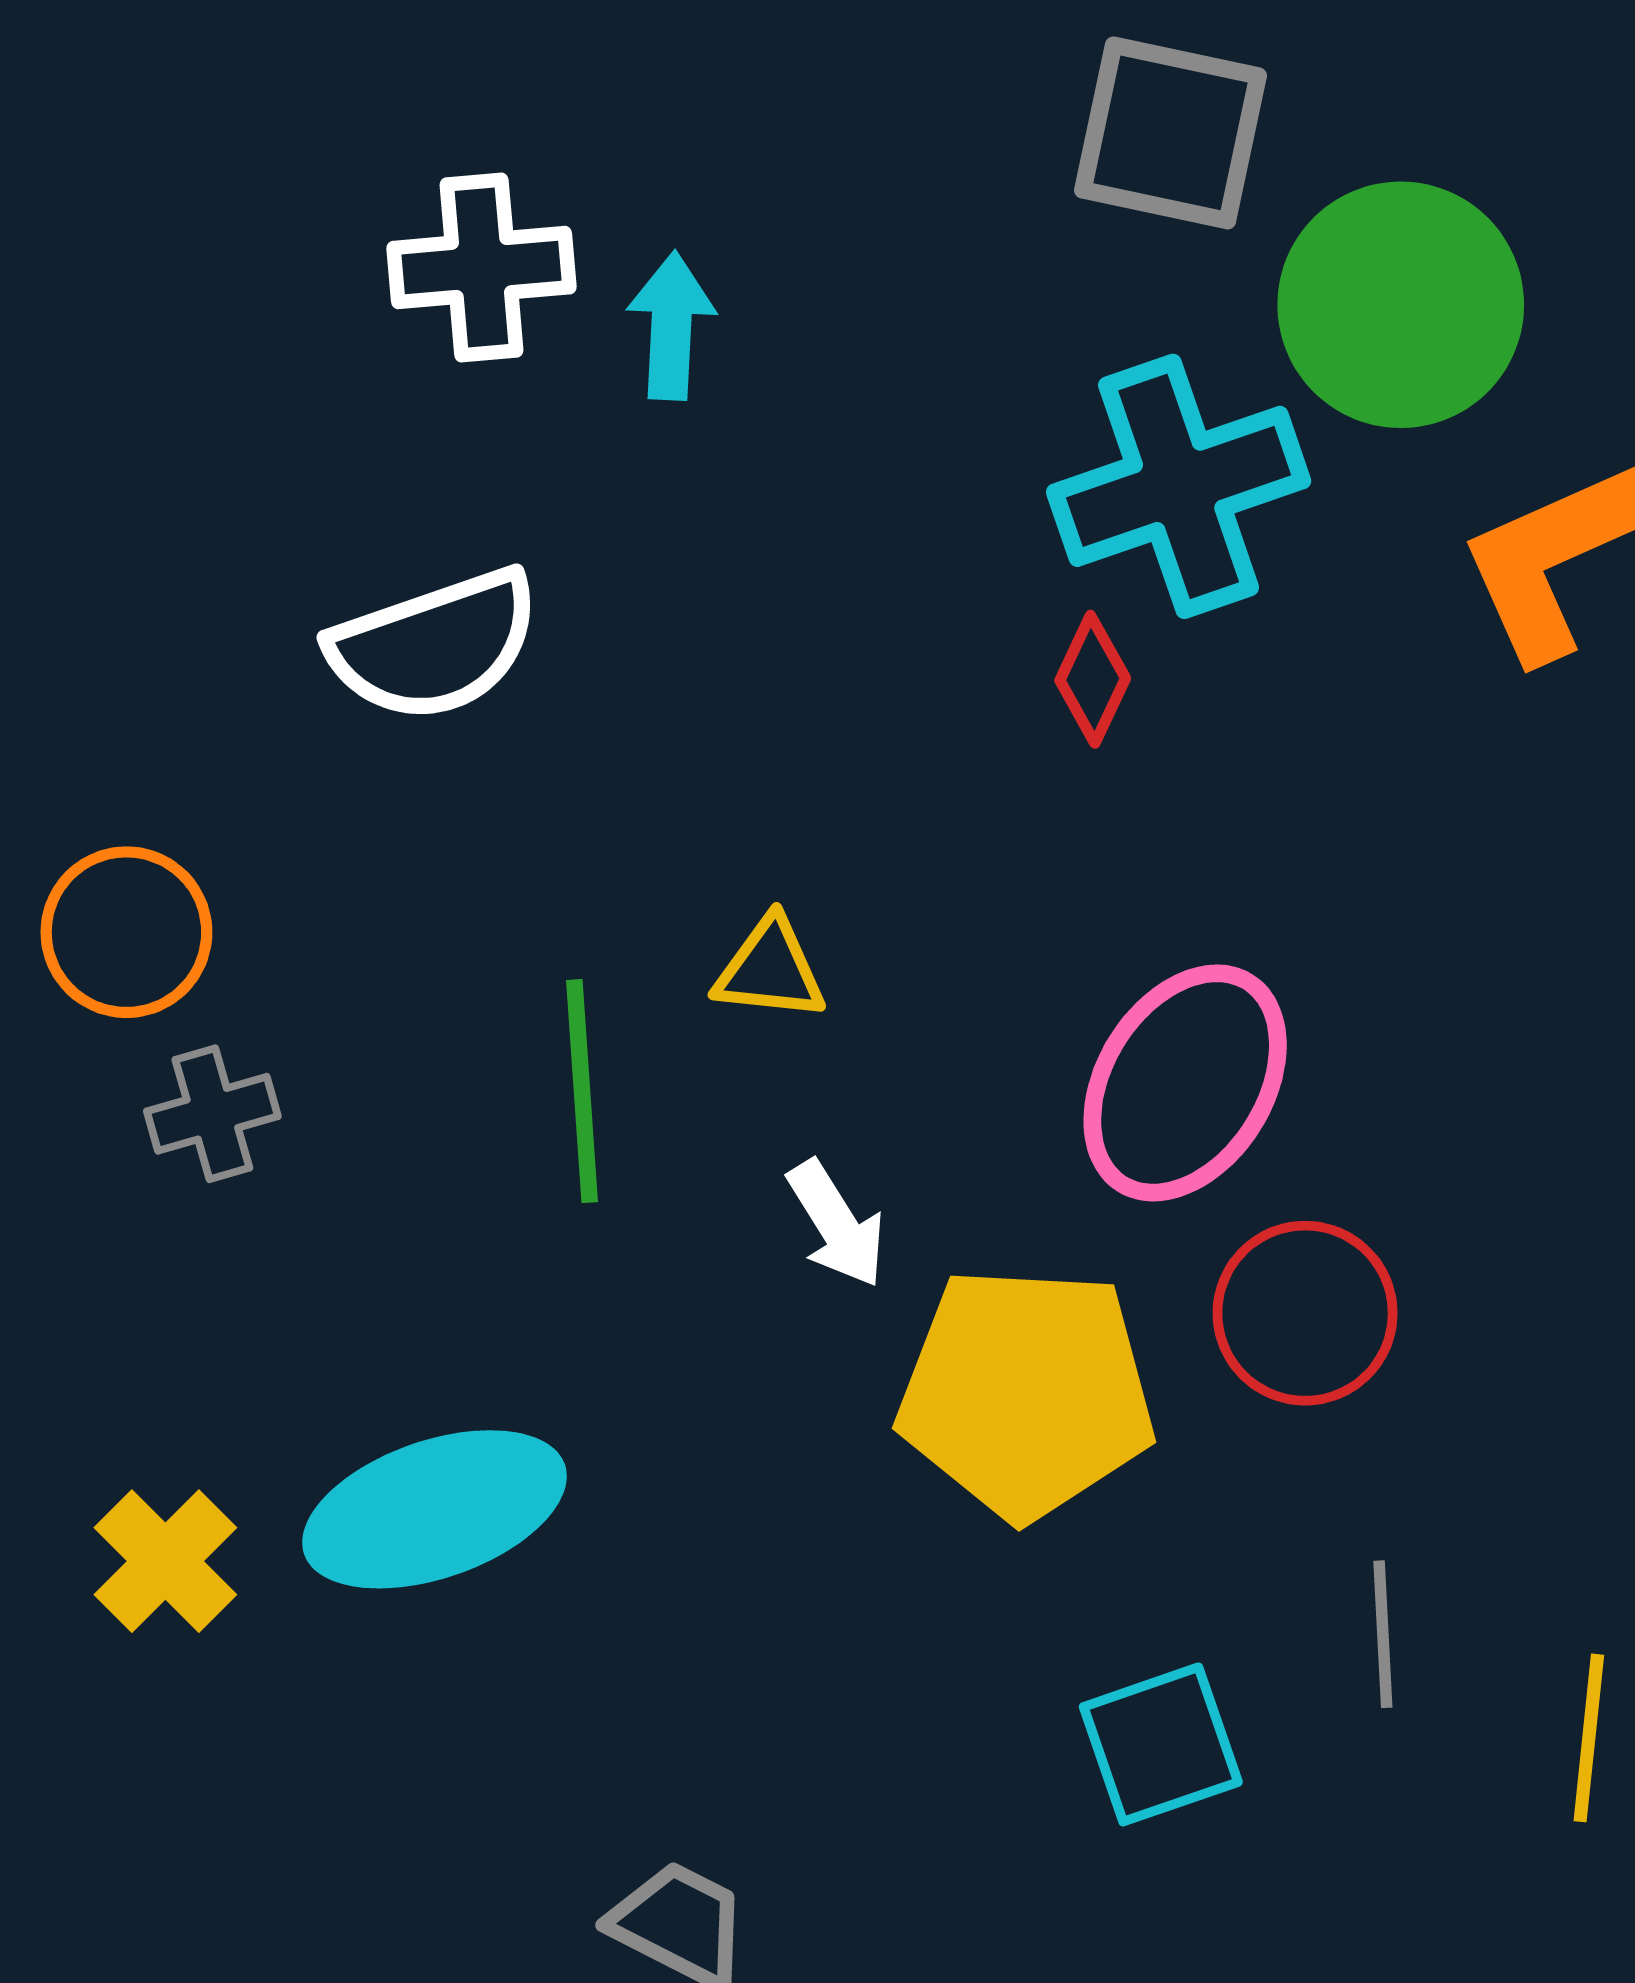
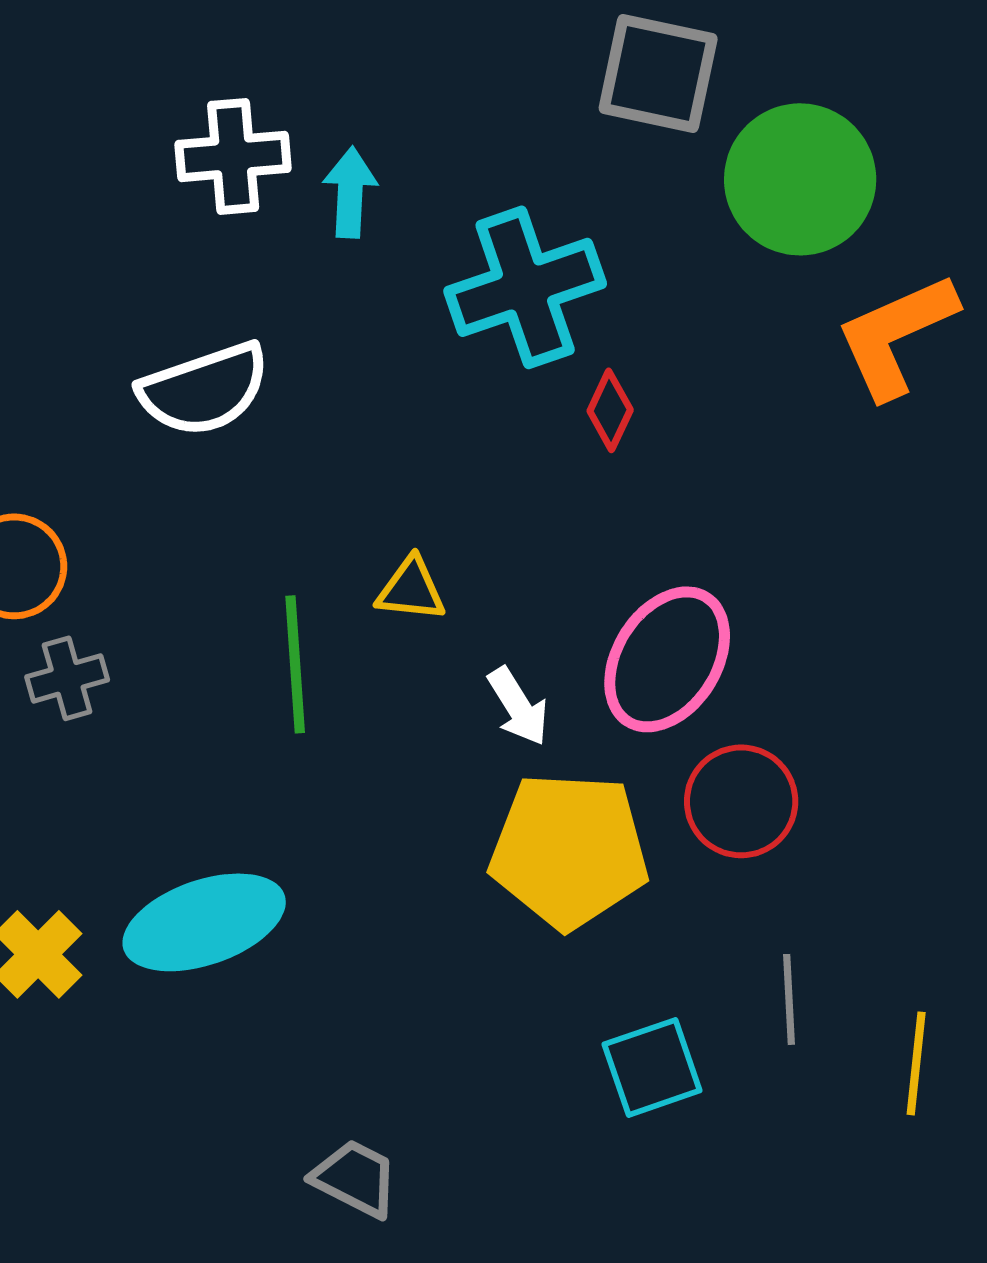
cyan cross: (1179, 486) -> (525, 287), moved
white arrow: (837, 1224) -> (518, 706), moved

